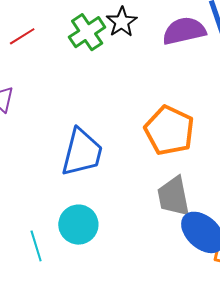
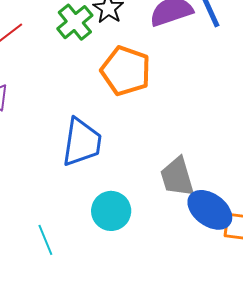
orange pentagon: (169, 130) -> (126, 71), moved
cyan circle: (78, 225) -> (111, 211), moved

